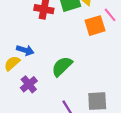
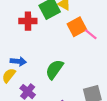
pink line: (110, 15) -> (91, 34), moved

